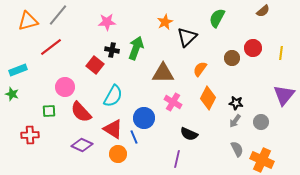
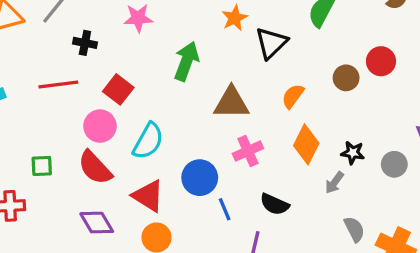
red line: (51, 47) -> (58, 84), moved, turned 30
black cross: (112, 50) -> (85, 43), moved
pink circle: (65, 87) -> (100, 126), moved
pink cross: (173, 102) -> (248, 151), turned 36
gray arrow: (235, 121) -> (334, 183), moved
gray circle: (261, 122) -> (394, 164), moved
blue line: (134, 137) -> (225, 209), moved
purple diamond: (82, 145) -> (97, 223), turned 35

